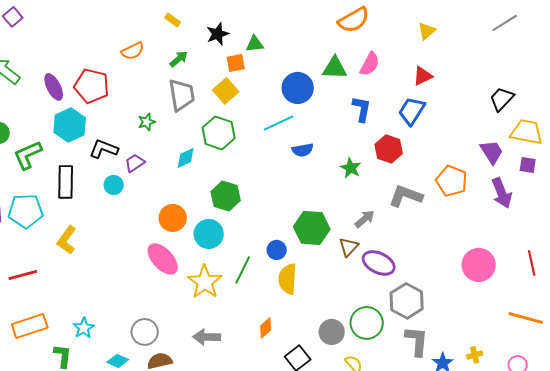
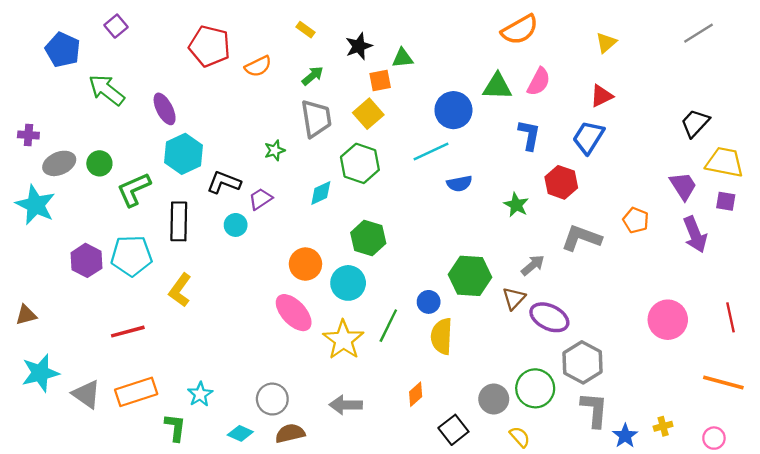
red pentagon: (92, 86) -> (210, 46), moved
orange pentagon: (452, 181) -> (636, 220), size x0.7

